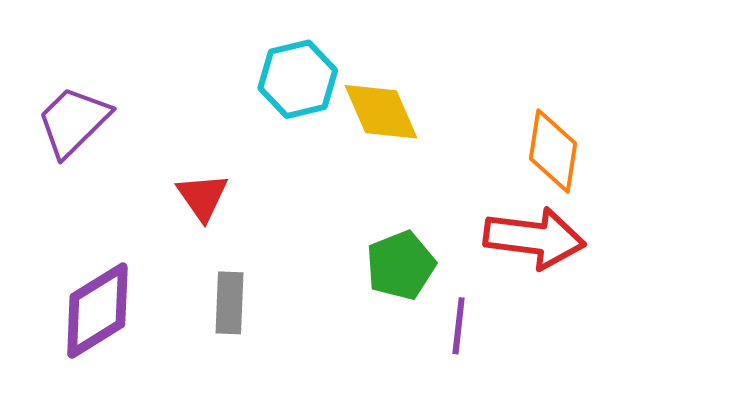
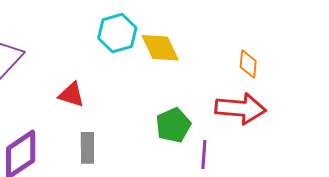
orange diamond: (553, 151) -> (248, 64), size x0.7
red triangle: (203, 197) -> (72, 95), turned -36

